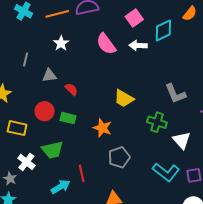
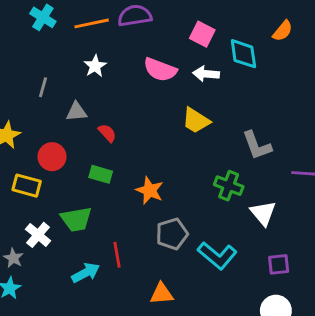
pink square: (134, 18) -> (202, 34), turned -30
cyan diamond: (163, 30) -> (243, 54), turned -75
pink semicircle: (106, 44) -> (160, 70), turned -35
yellow trapezoid: (124, 98) -> (196, 121), moved
red circle: (45, 111) -> (52, 157), moved
cyan L-shape: (166, 172) -> (217, 255), moved

